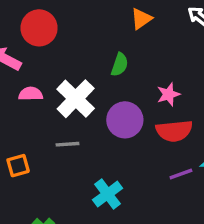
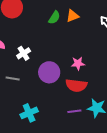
green semicircle: (120, 65) -> (54, 18), moved
white cross: (76, 99) -> (24, 53), size x0.6

